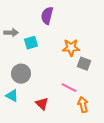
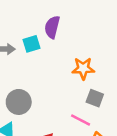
cyan square: (31, 43) -> (32, 44), moved
gray square: (84, 64) -> (95, 98), moved

